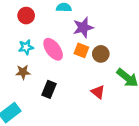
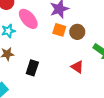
pink ellipse: (53, 49) -> (28, 19), moved

